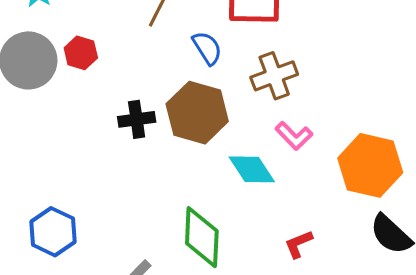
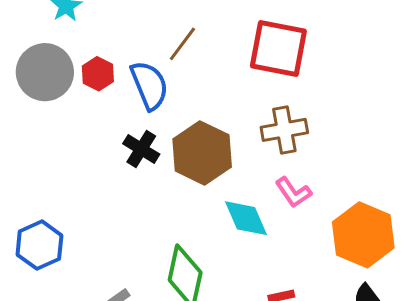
blue semicircle: (207, 48) -> (149, 85), moved, size x1.4
black cross: (137, 119) -> (141, 149), turned 30

